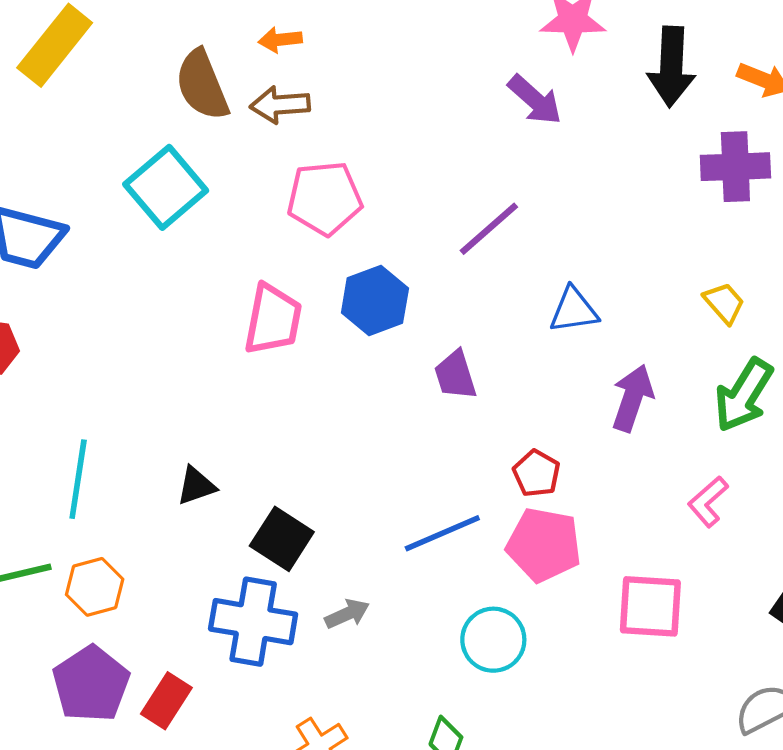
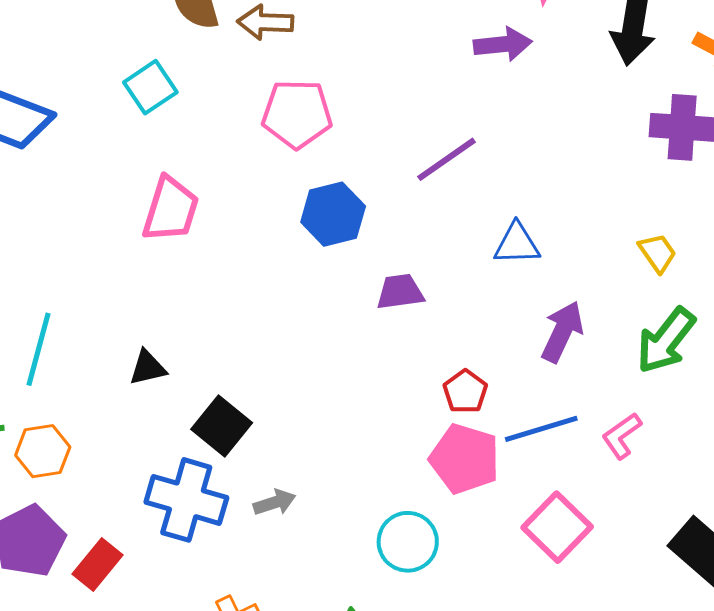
purple arrow: (535, 100) -> (503, 44), turned -54
cyan square: (166, 187) -> (150, 87), size x0.7
pink trapezoid: (273, 319) -> (171, 209), moved
purple trapezoid: (455, 375) -> (400, 292), turned 93
blue line: (442, 533) -> (541, 429), moved
pink square: (650, 606) -> (557, 527), turned 34

